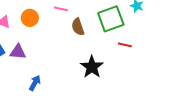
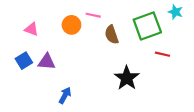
orange circle: (30, 18) -> (71, 25), moved

